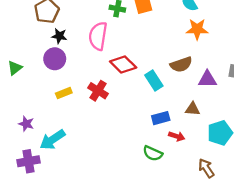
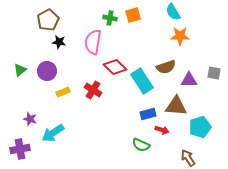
purple circle: (55, 59) -> (47, 71), moved
cyan rectangle: (154, 80) -> (142, 81), size x1.4
brown triangle: (193, 109) -> (176, 106), size x1.6
purple cross: (29, 161) -> (20, 149), moved

